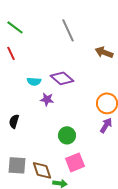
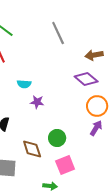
brown arrow: (104, 52) -> (94, 55), turned -30
purple diamond: (62, 78) -> (86, 79), moved
brown diamond: (42, 170) -> (32, 149), moved

